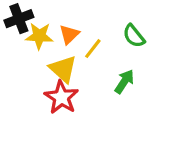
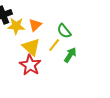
green semicircle: (134, 36) -> (64, 31), moved
yellow line: (93, 49) -> (54, 45), moved

